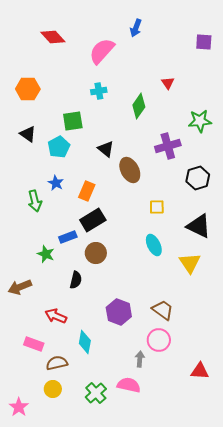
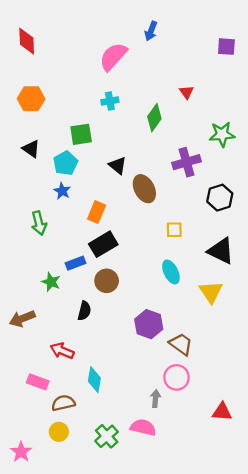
red diamond: (53, 37) -> (27, 41), moved, turned 40
blue star: (56, 183) -> (62, 191), moved
purple hexagon: (119, 312) -> (149, 324), moved

